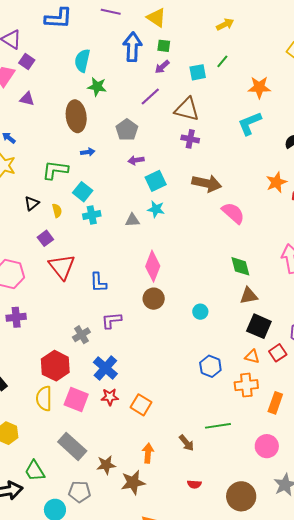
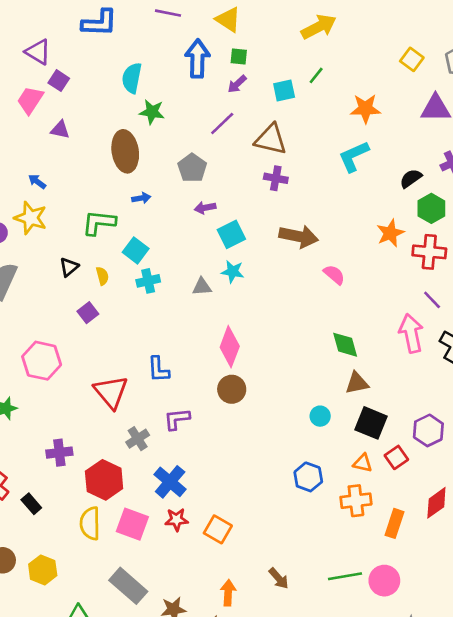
yellow arrow: (225, 24) -> (319, 27), size x1.5
pink semicircle: (233, 213) -> (334, 275), size x0.7
red triangle: (62, 267) -> (111, 392), moved
cyan circle: (200, 312) -> (320, 416), moved
purple cross: (16, 317) -> (59, 453), moved
green line: (218, 426) -> (345, 576), moved

